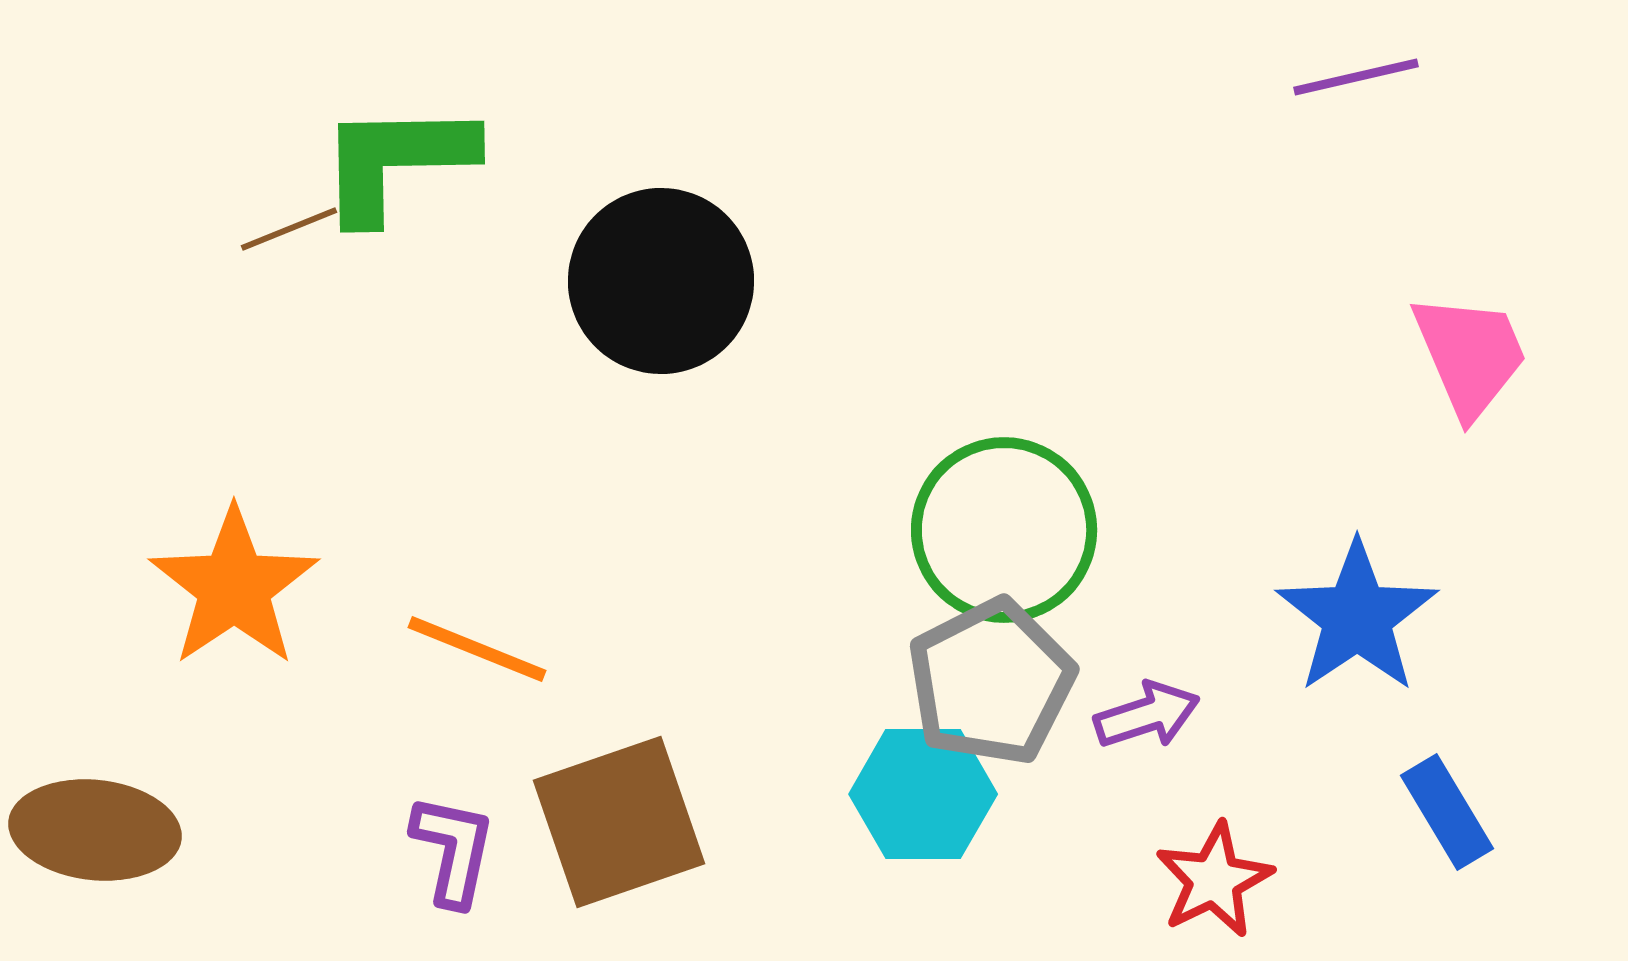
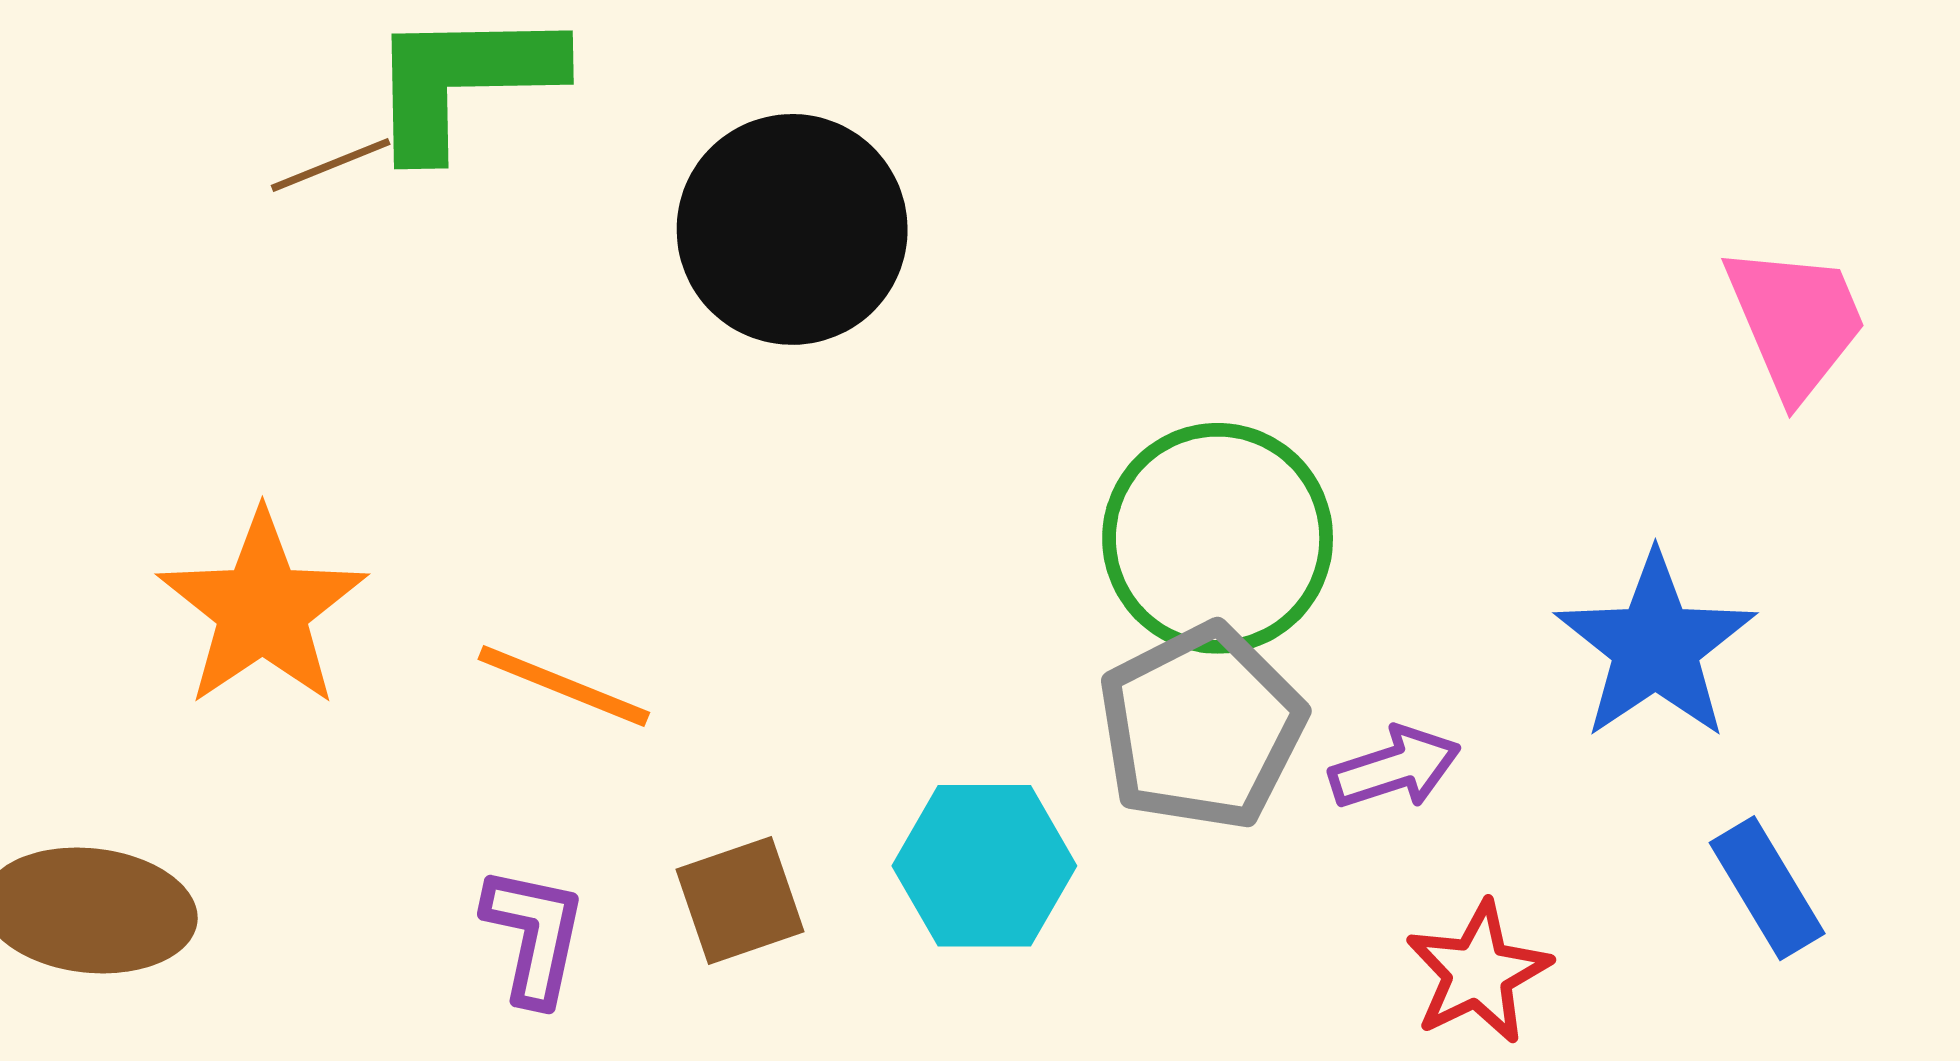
cyan hexagon: (923, 794) -> (984, 866), moved
brown square: (619, 822) -> (740, 901), size x0.6

